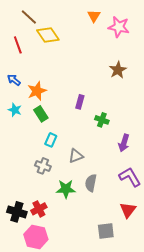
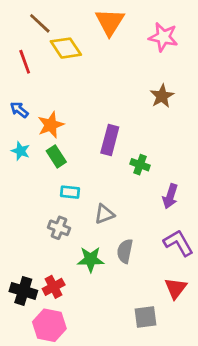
orange triangle: (94, 16) -> (110, 22), moved, size x1.6
purple rectangle: (80, 102) -> (110, 140), size x1.5
cyan rectangle: (51, 140) -> (70, 192), turned 72

